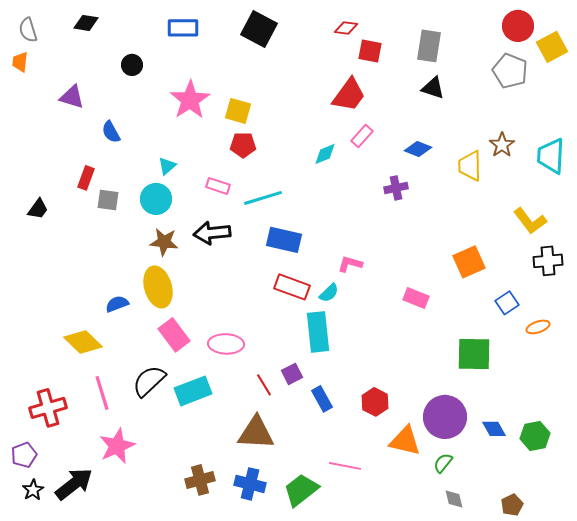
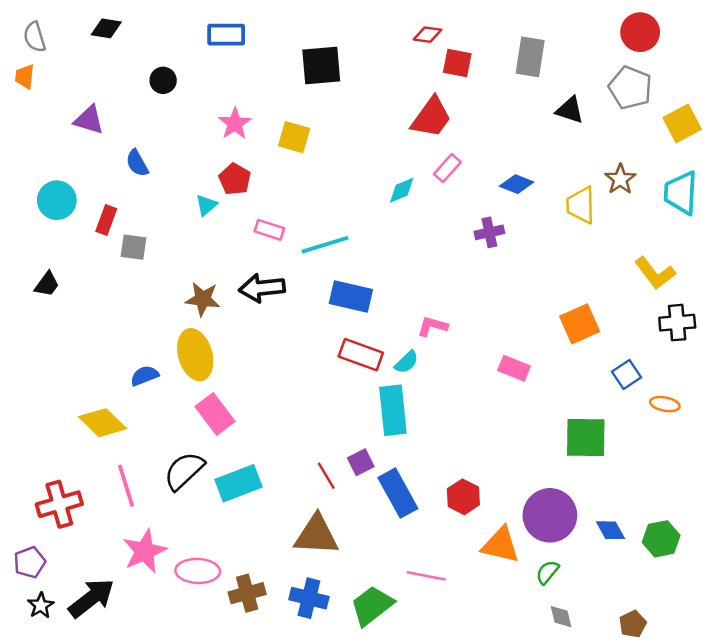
black square: (259, 29) -> (321, 65), moved, turned -33
yellow square: (552, 47) -> (682, 124), moved
black triangle: (433, 88) -> (570, 110), moved
pink star: (190, 100) -> (235, 124), size x0.7
red pentagon: (243, 145) -> (235, 179), moved, turned 30
cyan circle: (156, 199) -> (57, 200), moved
black trapezoid: (38, 209) -> (47, 284), moved
orange ellipse: (538, 327) -> (665, 404), turned 30
pink ellipse: (226, 344) -> (198, 571), moved
blue rectangle: (322, 399) -> (398, 493), size x1.5

